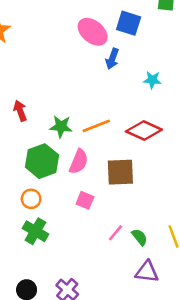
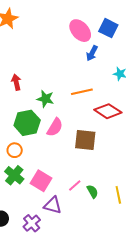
orange line: (96, 126) -> (82, 92), moved
pink square: (85, 200) -> (41, 181), moved, size x1.5
purple triangle: (147, 272) -> (53, 205), moved

